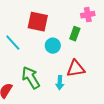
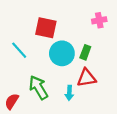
green rectangle: (75, 34) -> (85, 52), moved
cyan circle: (53, 46) -> (62, 53), size x1.5

